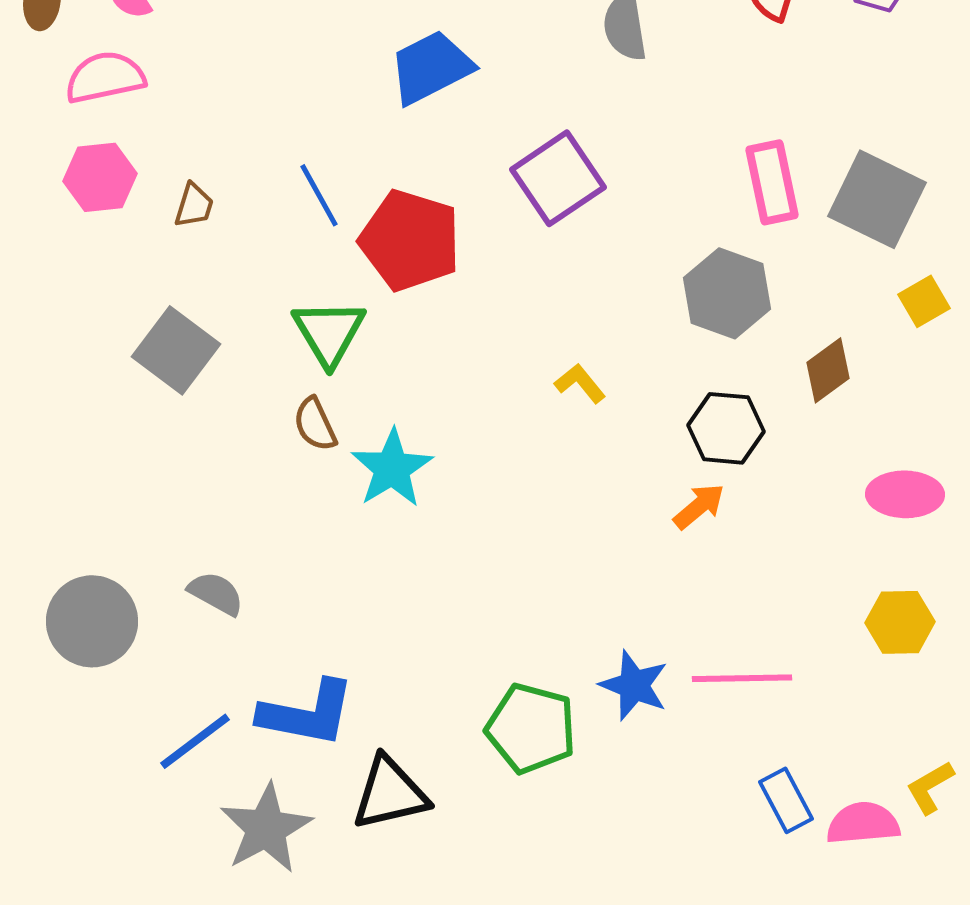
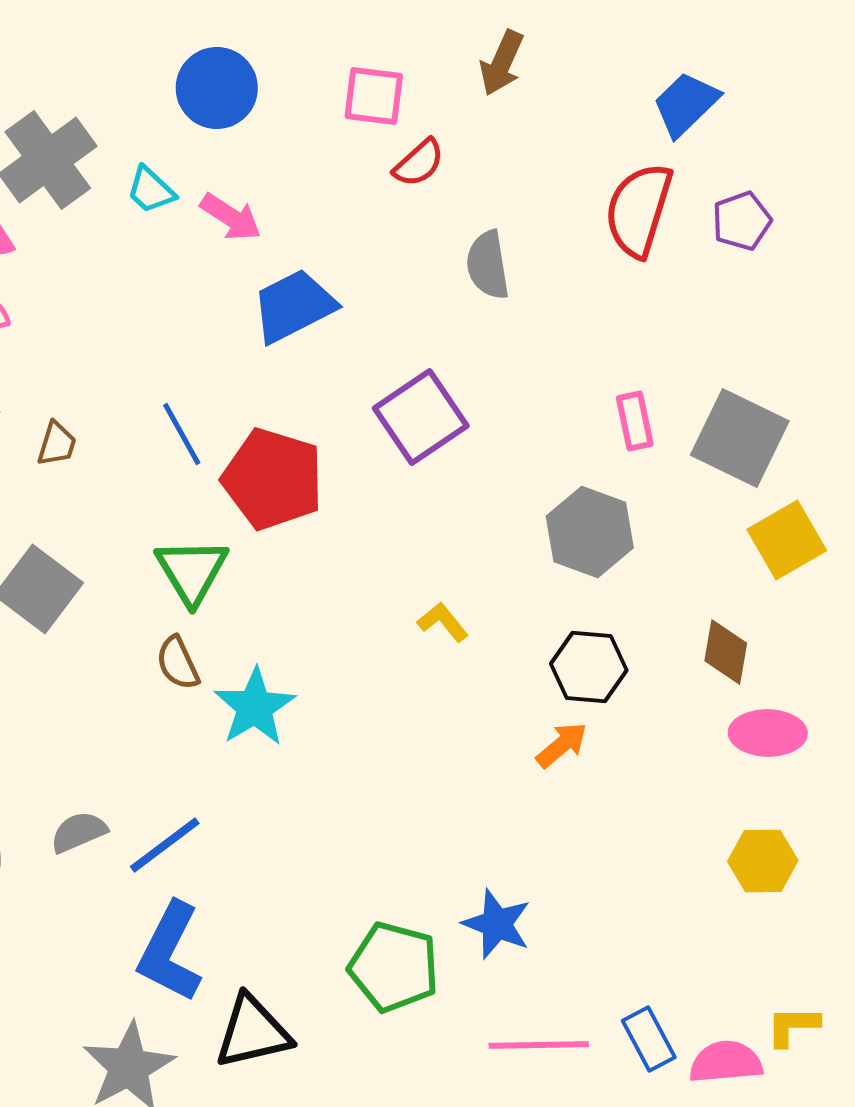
pink rectangle: (772, 182) -> (635, 421), size x0.7
yellow square: (924, 301) -> (787, 540), size x1.5
brown diamond: (828, 370) -> (726, 652), moved, turned -44
gray semicircle: (216, 593) -> (79, 832), turned -52
pink line: (742, 678) -> (539, 1045), moved
blue L-shape: (307, 713) -> (170, 952), turned 106
blue line: (195, 741) -> (165, 845), moved
yellow L-shape: (930, 787) -> (793, 1026), turned 30

